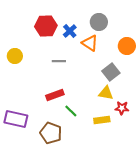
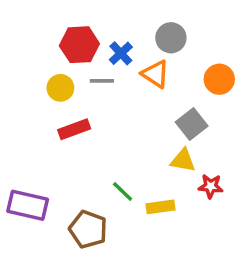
yellow circle: (15, 56) -> (60, 88), moved
gray line: (59, 61) -> (102, 81), moved
red rectangle: (55, 95) -> (74, 129), moved
yellow rectangle: (102, 120) -> (161, 207), moved

